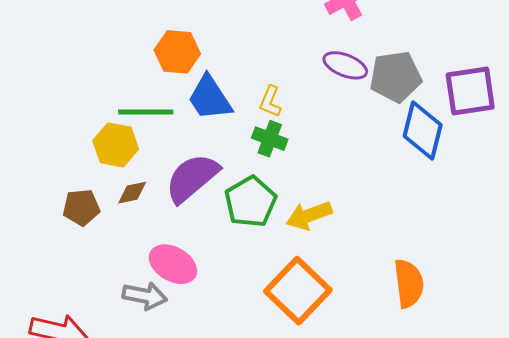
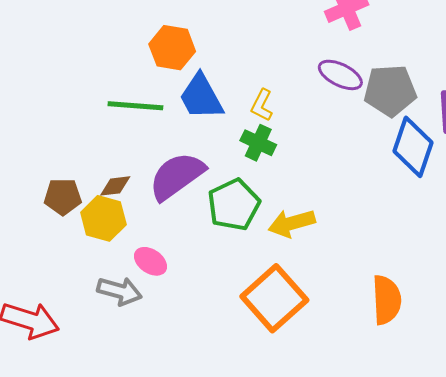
yellow hexagon: (116, 145) -> (103, 218), moved
pink ellipse: (173, 264) -> (150, 261), size x0.7

